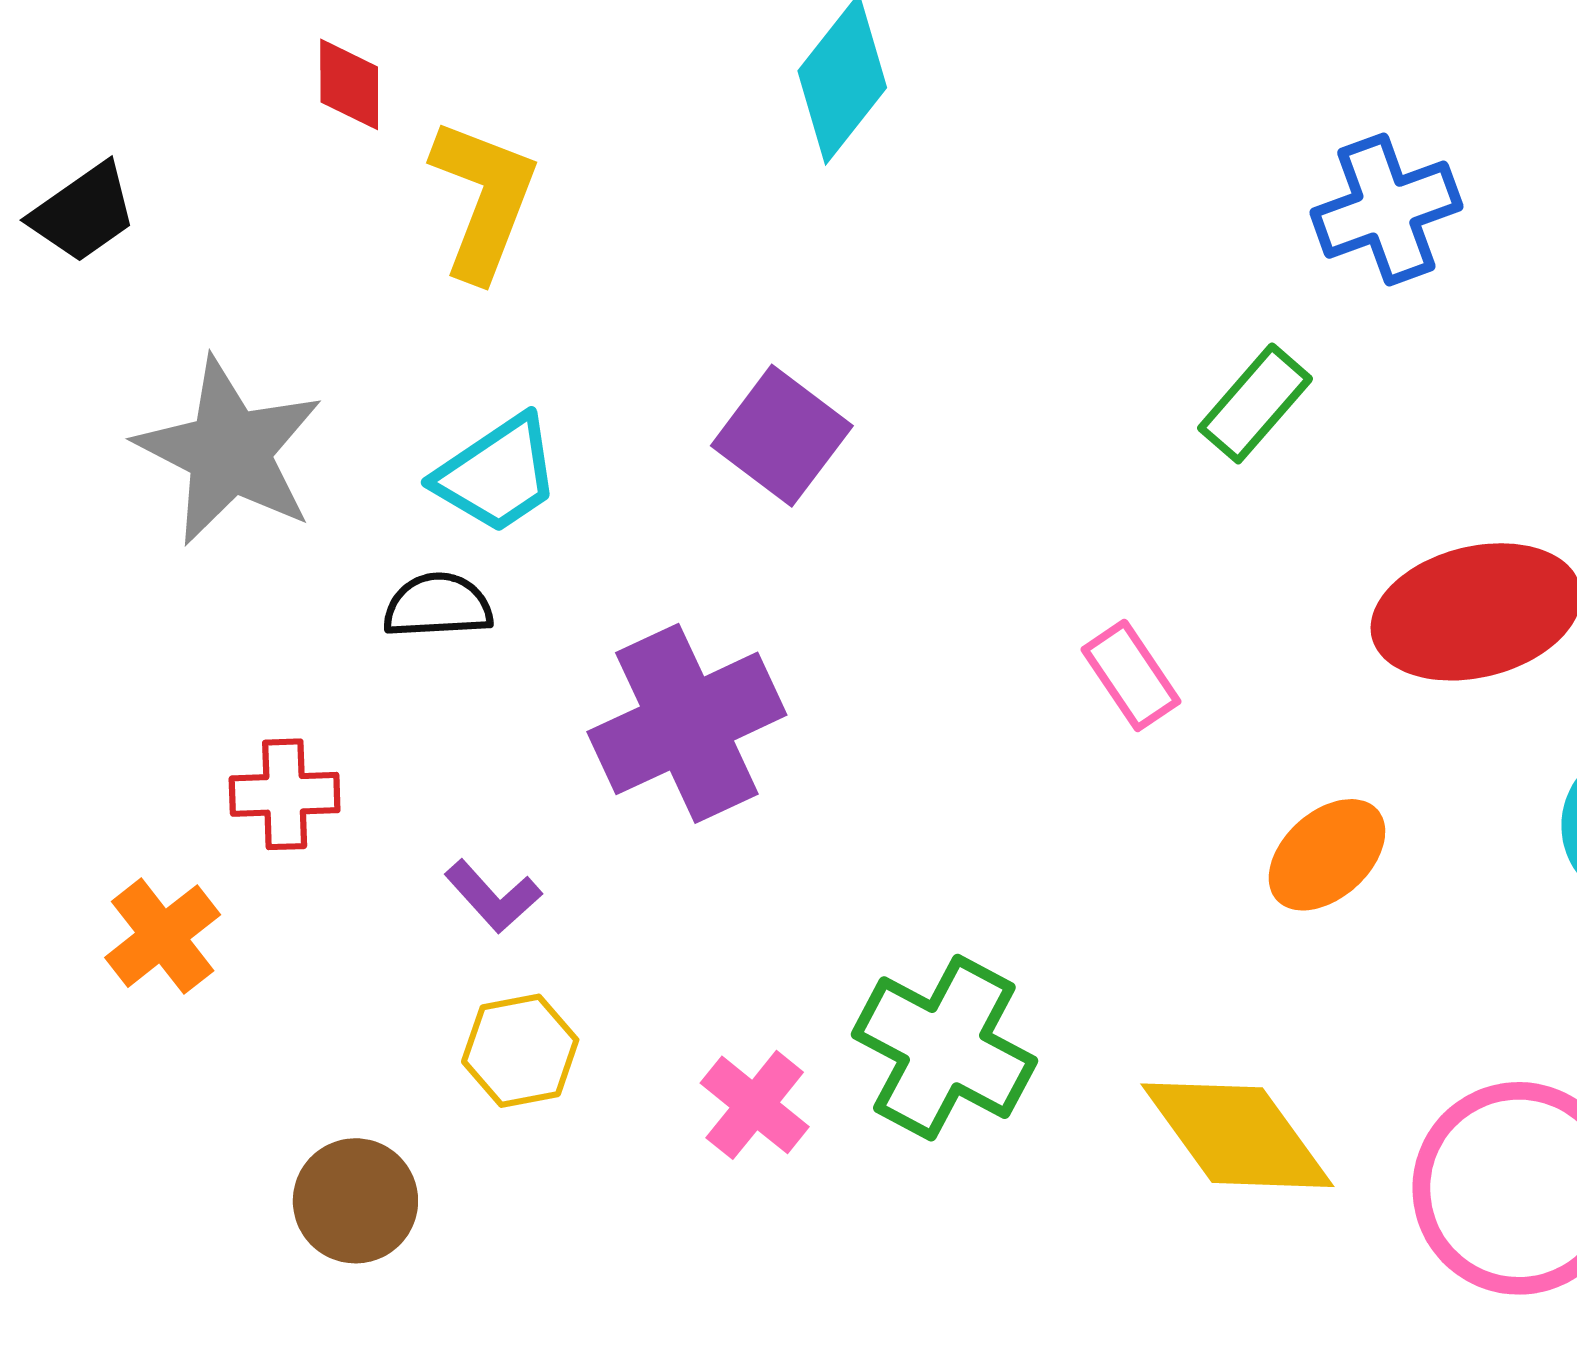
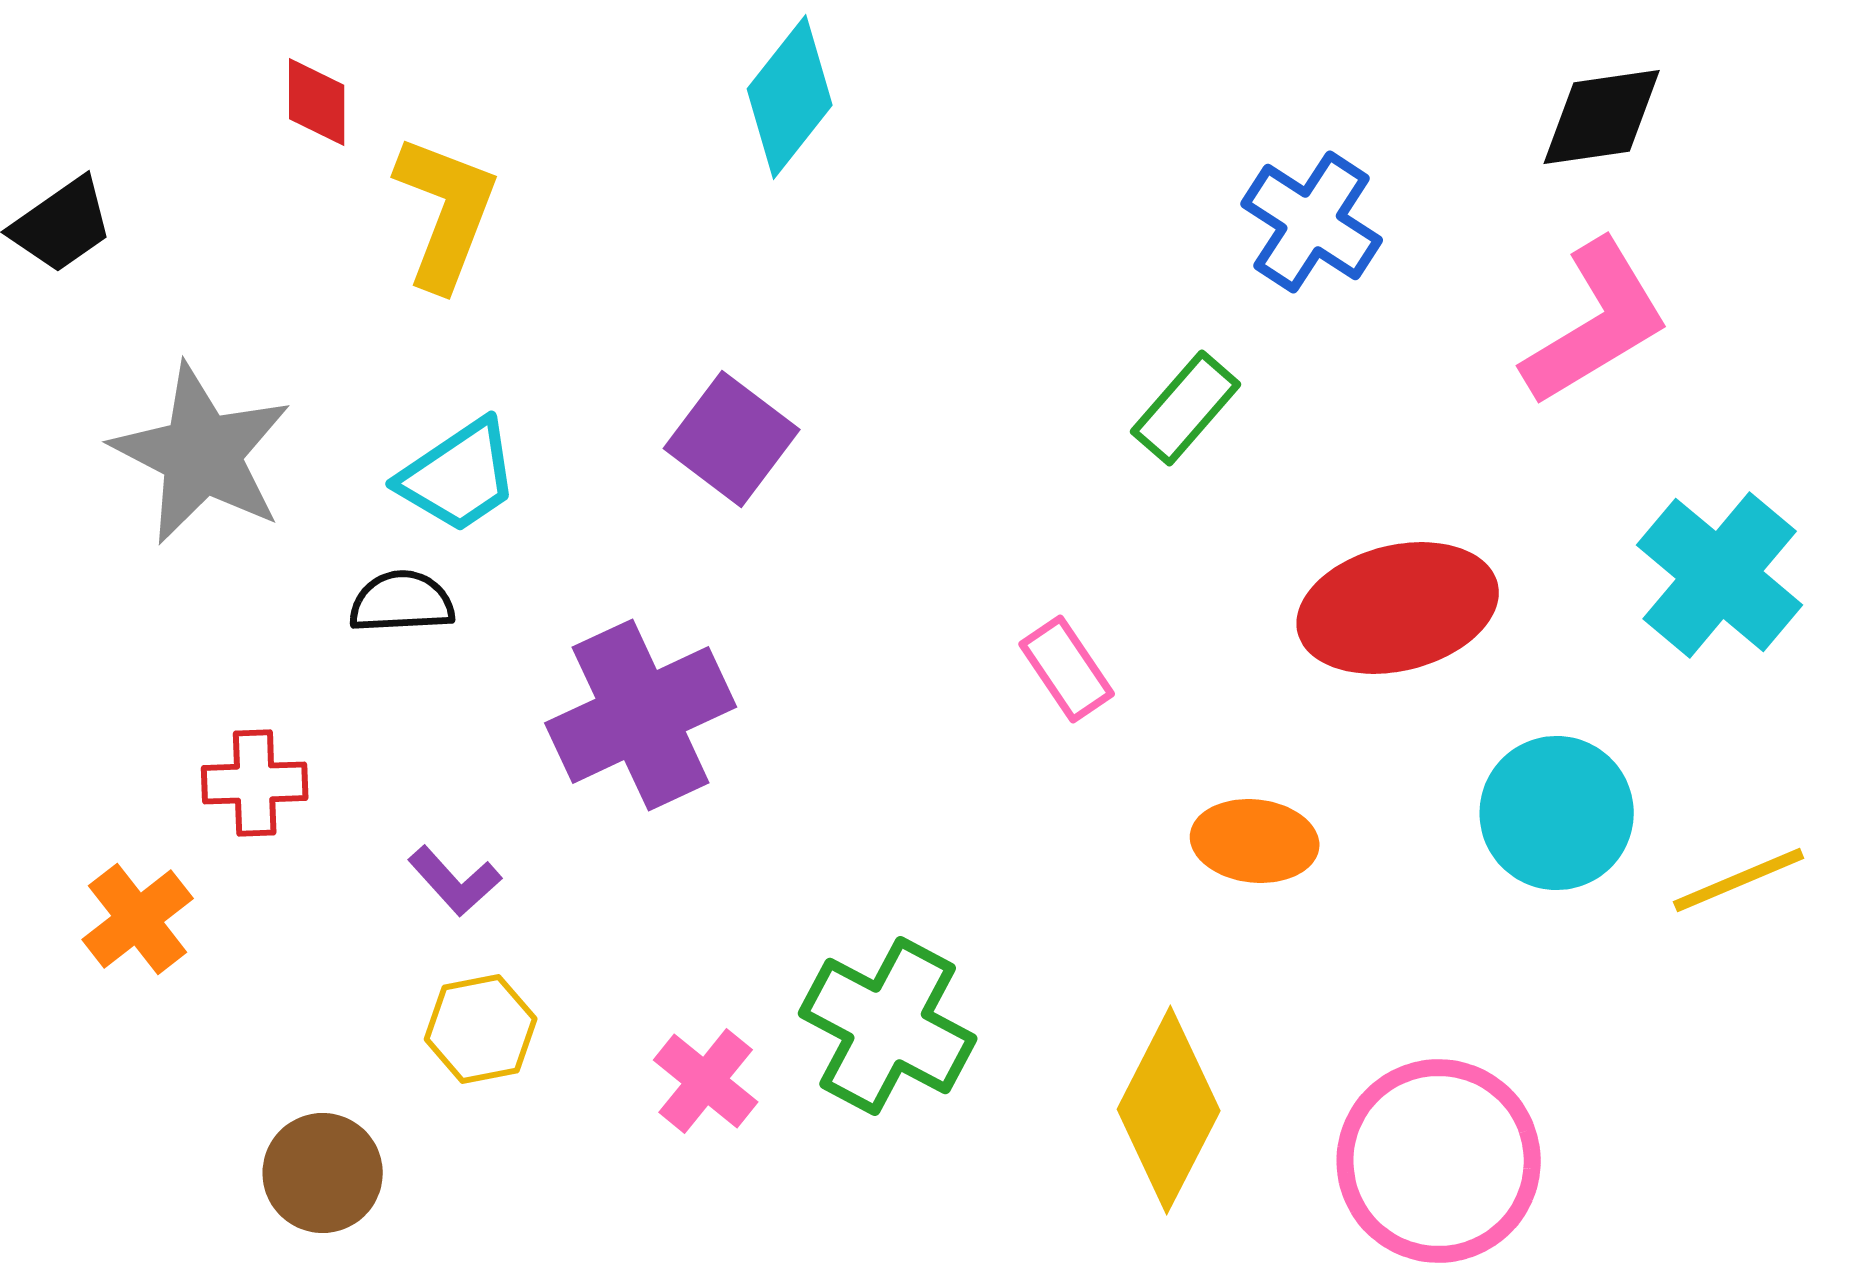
blue cross: (1386, 210) -> (1312, 222), turned -37
orange ellipse: (1327, 855) -> (1255, 841), turned 48
yellow diamond: (1237, 1135) -> (1169, 1110), turned 63

